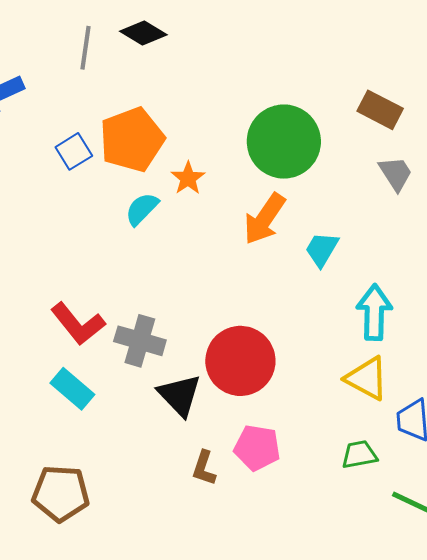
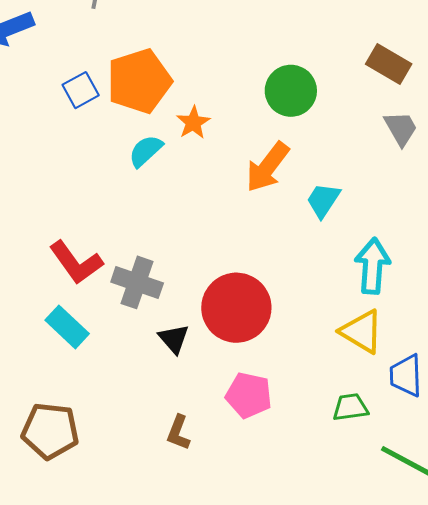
green circle: (284, 142) -> (291, 91), size x0.7
black triangle: (180, 395) -> (174, 339), size x0.7
brown L-shape: (204, 468) -> (178, 433), moved

